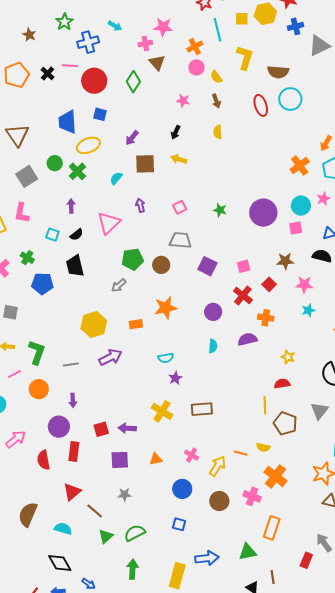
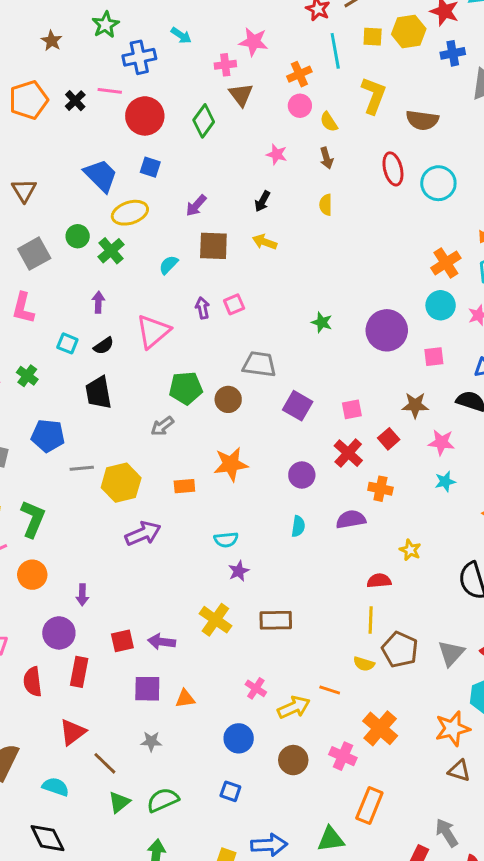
cyan circle: (290, 99) -> (438, 183), moved
blue trapezoid: (67, 122) -> (101, 176), turned 135
brown triangle: (17, 135) -> (24, 190), size x0.7
cyan circle: (301, 206) -> (441, 305), moved
pink square: (180, 207) -> (234, 304), moved
blue pentagon: (42, 284) -> (48, 436), moved
gray line: (71, 364) -> (82, 468), moved
red semicircle: (282, 384) -> (379, 581), moved
gray triangle: (319, 411) -> (451, 653), moved
yellow semicircle: (263, 447) -> (364, 664), moved
orange triangle: (156, 459) -> (185, 699), moved
yellow arrow: (218, 466) -> (294, 707), turned 30

